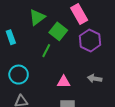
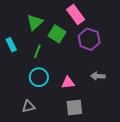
green line: (46, 51) -> (37, 51), moved
cyan circle: (19, 75) -> (39, 77), moved

